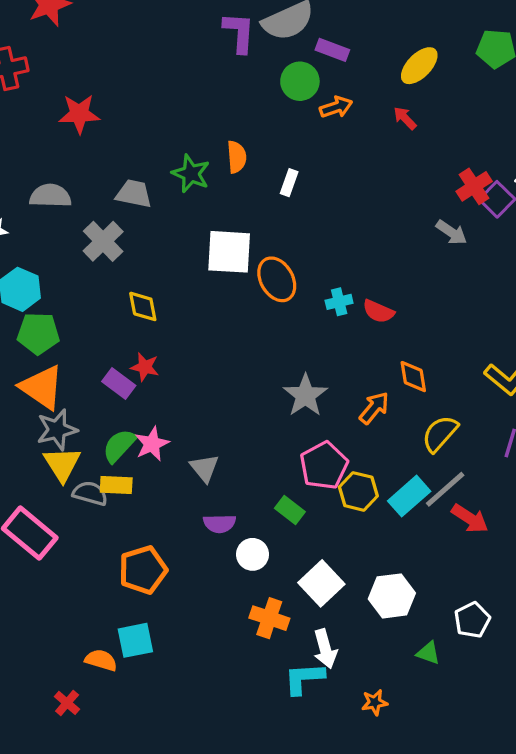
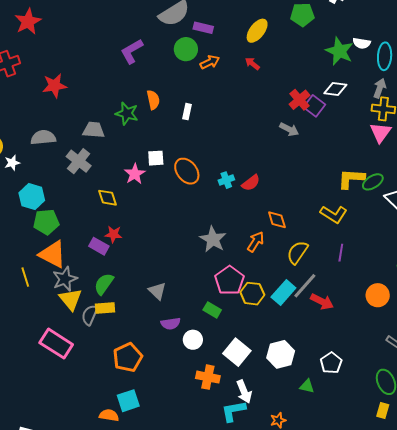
purple L-shape: (239, 33) -> (132, 51), moved, turned -116
white square: (229, 252) -> (156, 158), size x0.6
red semicircle: (378, 311) -> (251, 183), turned -54
pink star: (152, 444) -> (135, 174), moved
gray semicircle: (90, 493) -> (90, 315), turned -75

